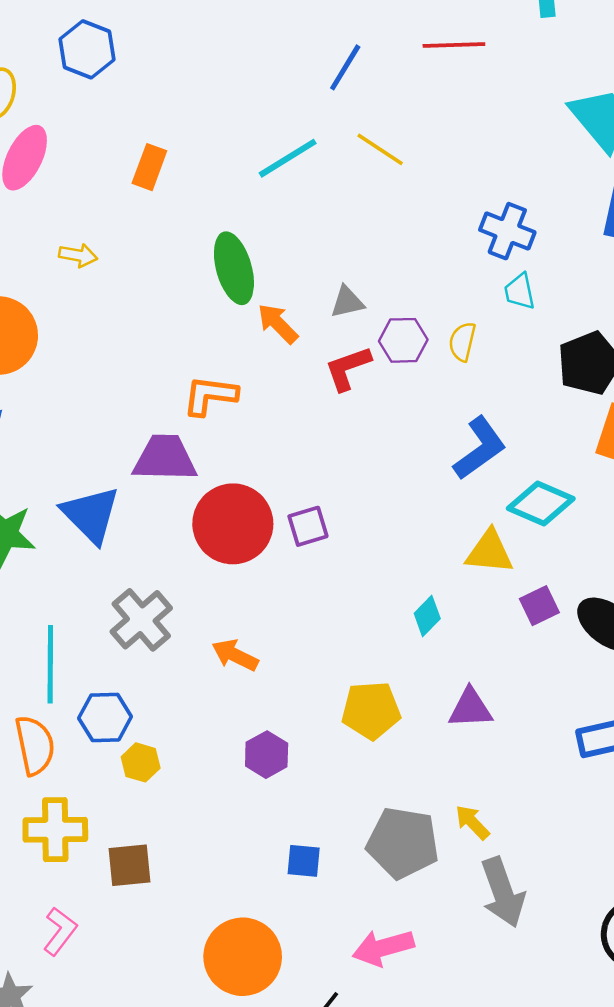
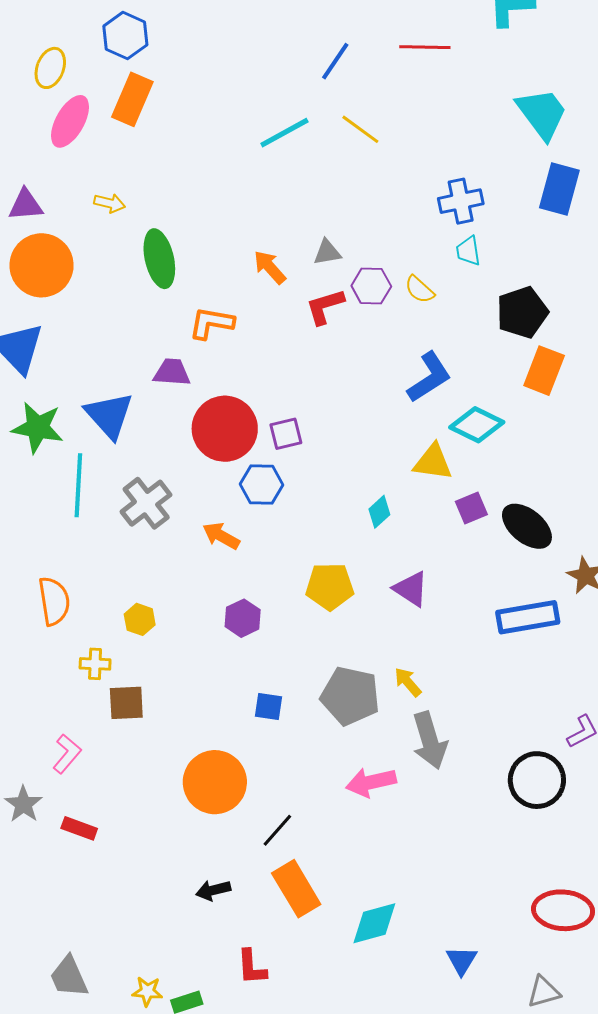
orange rectangle: (149, 167) -> (132, 99), moved, size x1.4
blue cross: (507, 231) -> (461, 201), turned -36
green ellipse: (234, 268) -> (159, 259), moved
yellow semicircle: (462, 342) -> (419, 289), turned -64
purple trapezoid: (165, 458) -> (172, 372), size x0.7
cyan line: (50, 664) -> (78, 485), moved
purple triangle: (470, 708) -> (411, 589), turned 33
blue hexagon: (105, 717) -> (261, 485), moved
yellow cross: (55, 830) -> (95, 664), moved, size x0.6
pink arrow: (383, 948) -> (371, 782), moved

